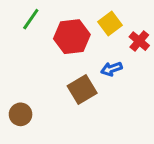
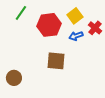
blue arrow: (111, 69) -> (76, 36), moved
brown square: (82, 89) -> (56, 61), turned 36

